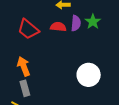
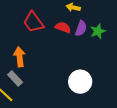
gray rectangle: (25, 88) -> (15, 78), turned -42

